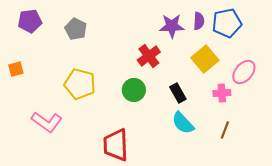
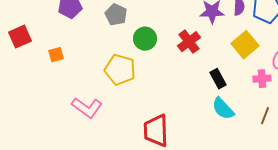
green circle: (134, 90) -> (145, 39), moved

